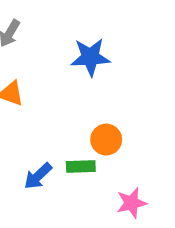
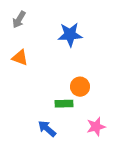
blue arrow: (38, 176) -> (47, 129), moved, turned 84

